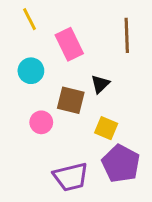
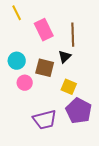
brown line: (127, 35) -> (73, 35), moved
cyan circle: (31, 71) -> (17, 61), moved

